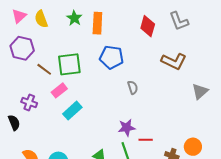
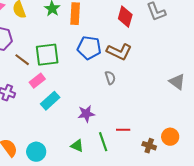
brown L-shape: (174, 61) -> (119, 52), moved
gray triangle: (200, 91) -> (177, 82), turned -42
purple star: (127, 128) -> (86, 114), moved

